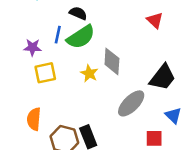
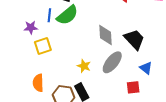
gray diamond: (112, 61) -> (105, 35), moved
yellow star: (89, 73) -> (84, 66), moved
black trapezoid: (163, 77) -> (134, 39), turned -75

